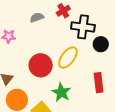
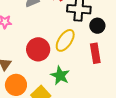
red rectangle: (99, 83) -> (95, 53), moved

